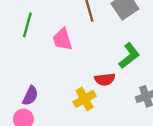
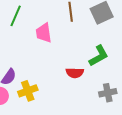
yellow cross: (85, 99) -> (28, 91), moved

